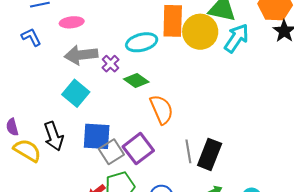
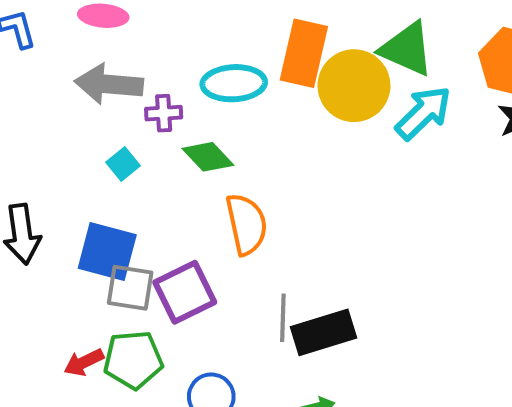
purple cross: (111, 64) -> (164, 113), turned 30
cyan square: (76, 93) -> (123, 164), moved, size x0.6
gray square: (111, 152) -> (130, 288), turned 30
black rectangle: (210, 154) -> (324, 332), turned 40

